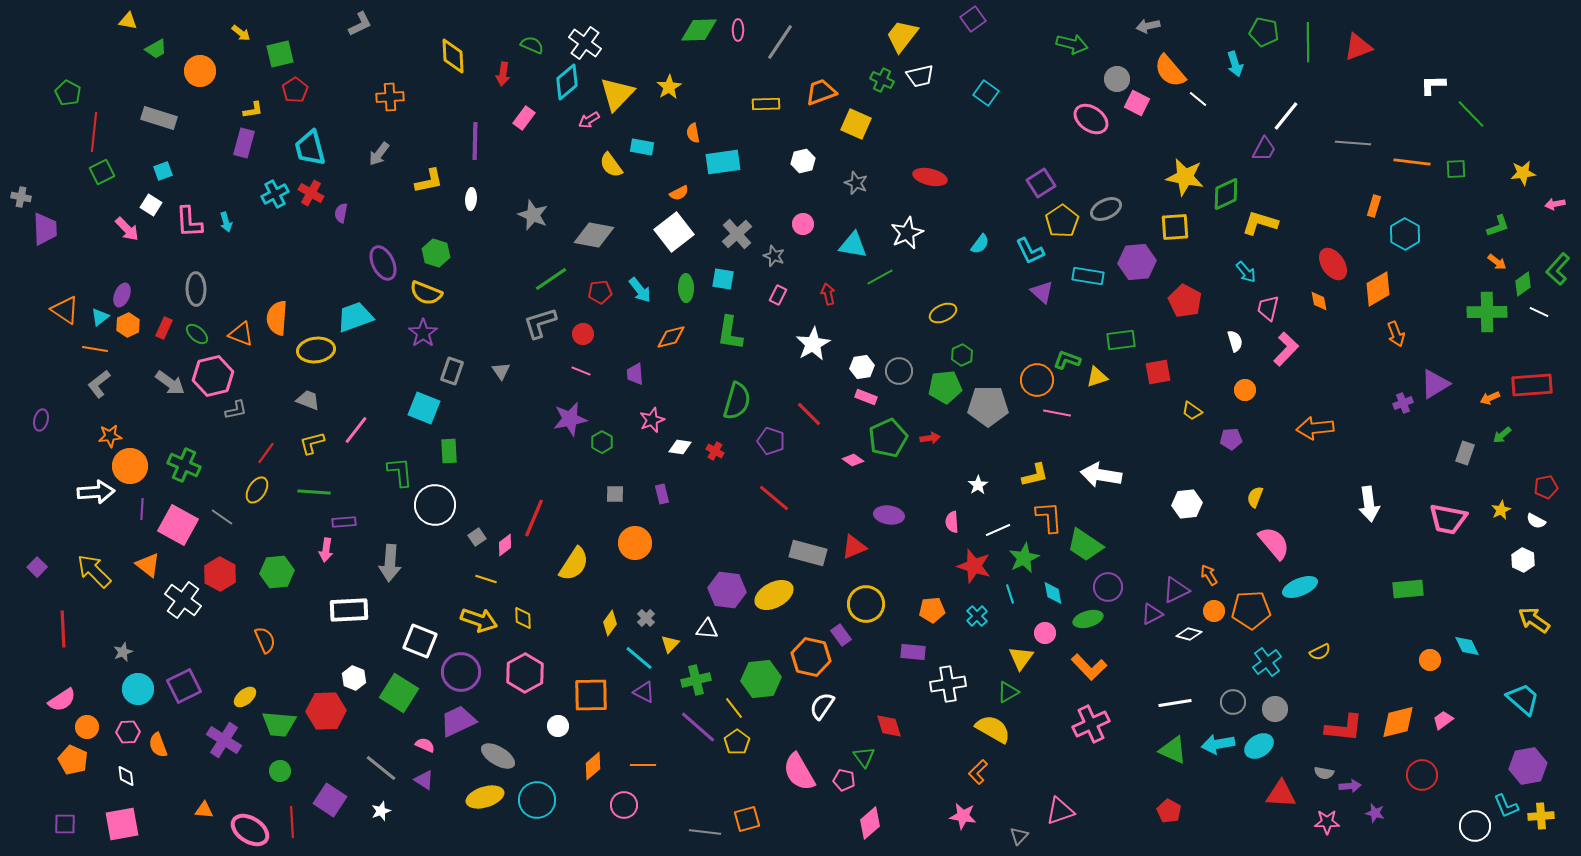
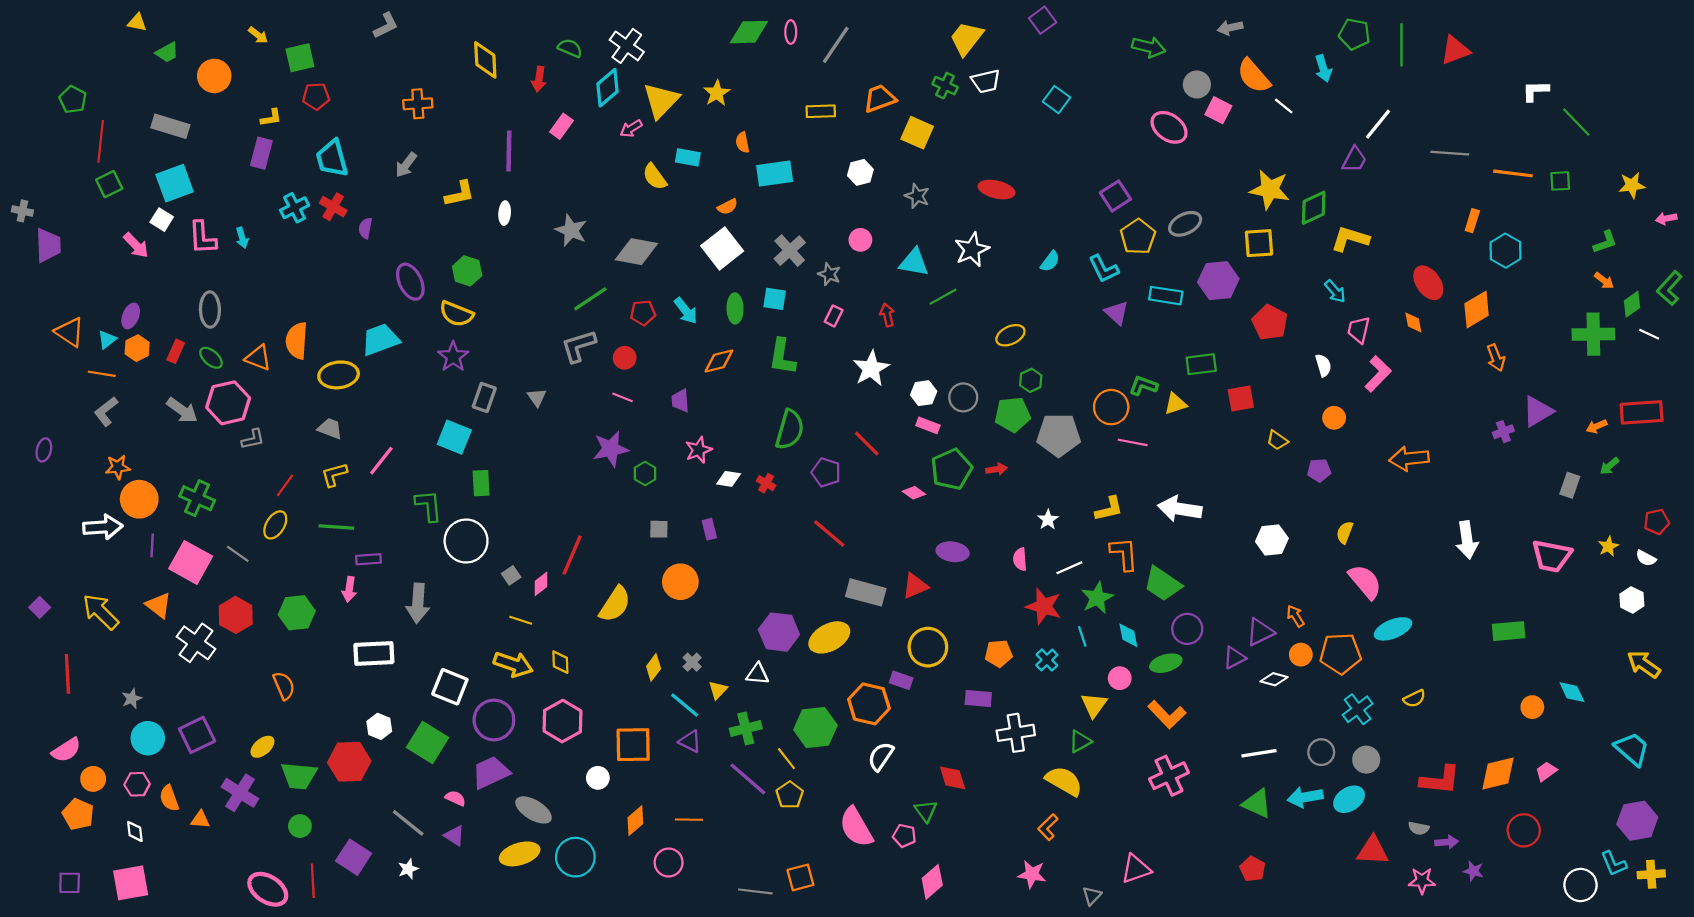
red pentagon: (295, 90) -> (316, 96), turned 30
cyan square: (163, 171) -> (175, 183), size x1.8
purple rectangle: (841, 635) -> (901, 680), turned -35
orange triangle: (204, 810) -> (200, 820), moved

